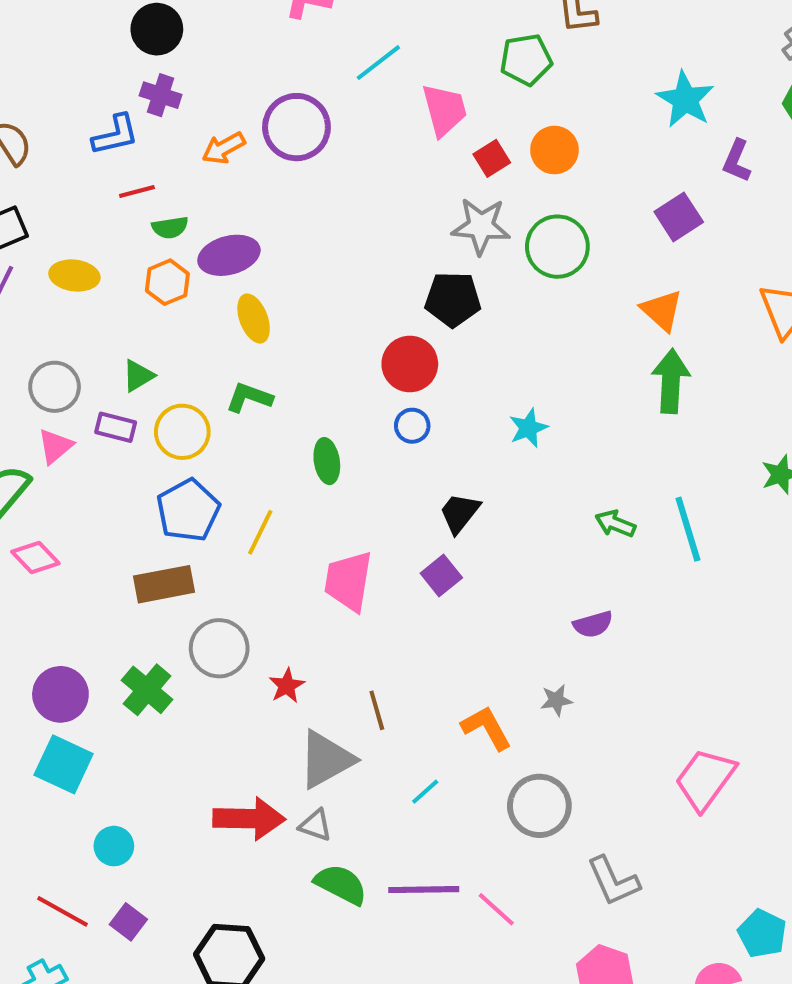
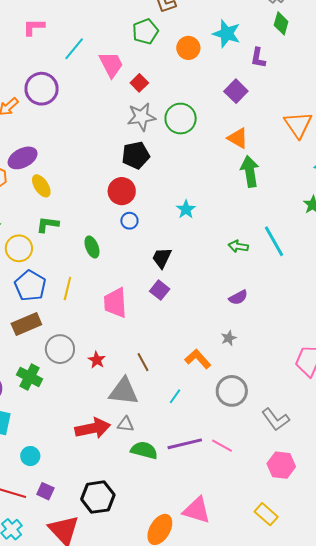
orange circle: (554, 150) -> (188, 48), moved
gray triangle: (326, 759) -> (124, 391), turned 48

